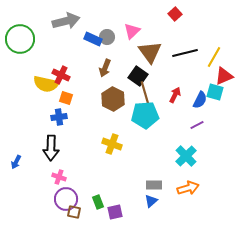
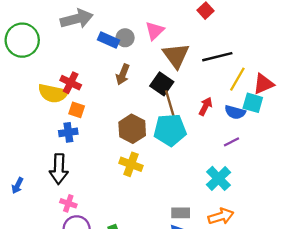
yellow line: (214, 57) -> (237, 79), moved
brown hexagon: (113, 99) -> (132, 129), moved
blue semicircle: (200, 100) -> (235, 112), turned 78

